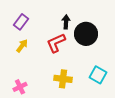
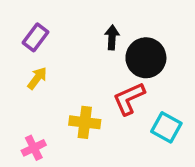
red L-shape: (56, 43) -> (129, 99), moved
yellow cross: (63, 79) -> (85, 122), moved

